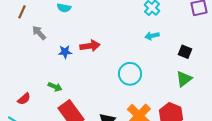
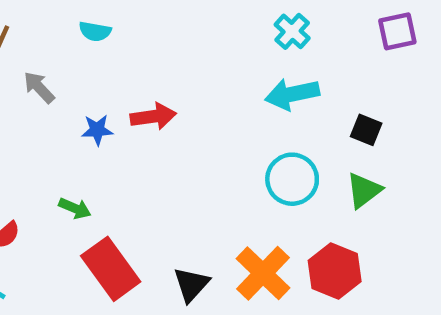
cyan arrow: (152, 36) -> (292, 94), size x1.6
cyan circle: (130, 74) -> (292, 179), moved

